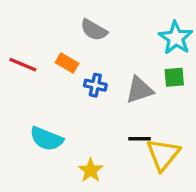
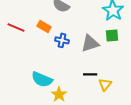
cyan semicircle: (46, 139) -> (42, 79), moved
yellow triangle: (163, 155) -> (105, 84), size x0.6

